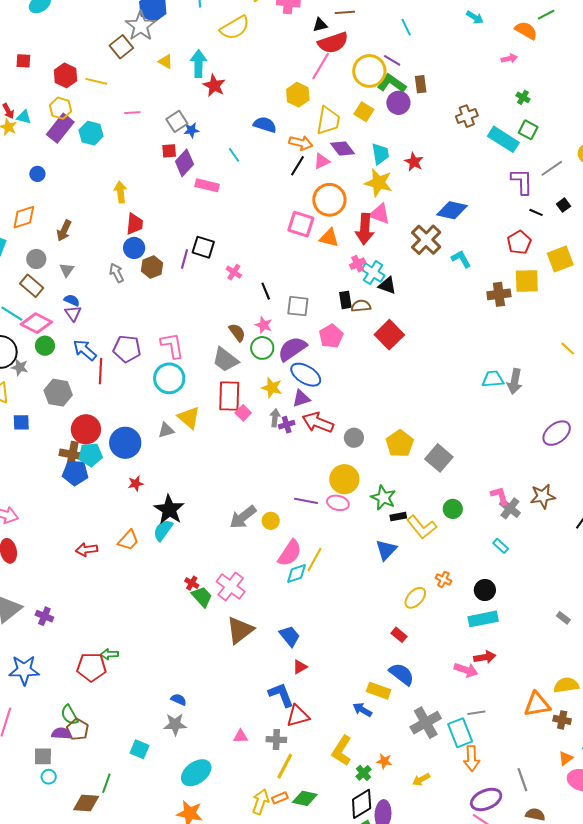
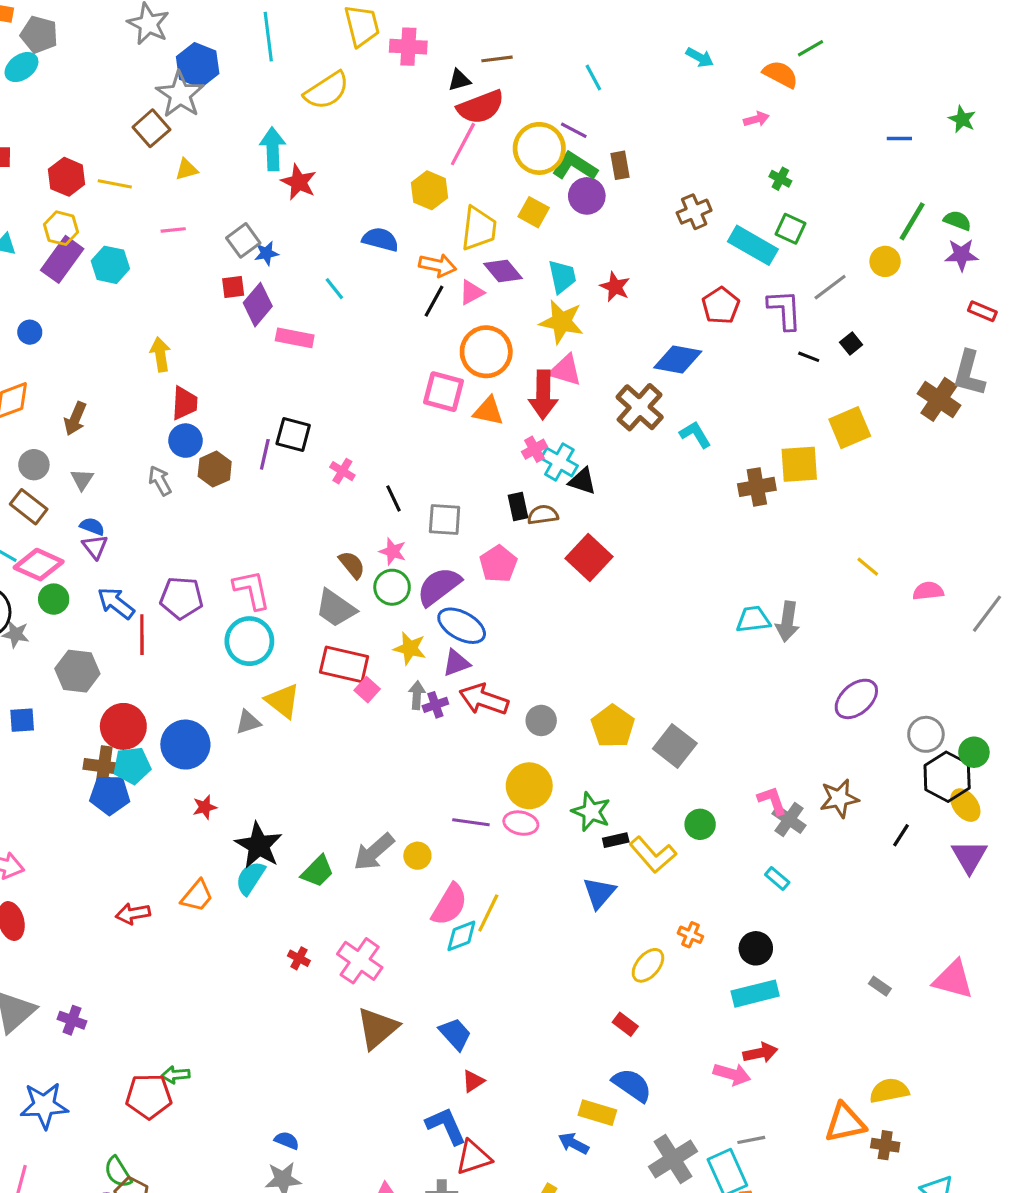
yellow triangle: (166, 62) -> (187, 169), moved, turned -42
red pentagon: (519, 242) -> (721, 306), moved
red rectangle: (229, 396) -> (344, 664), turned -76
green trapezoid: (202, 597) -> (317, 871), moved, turned 90

